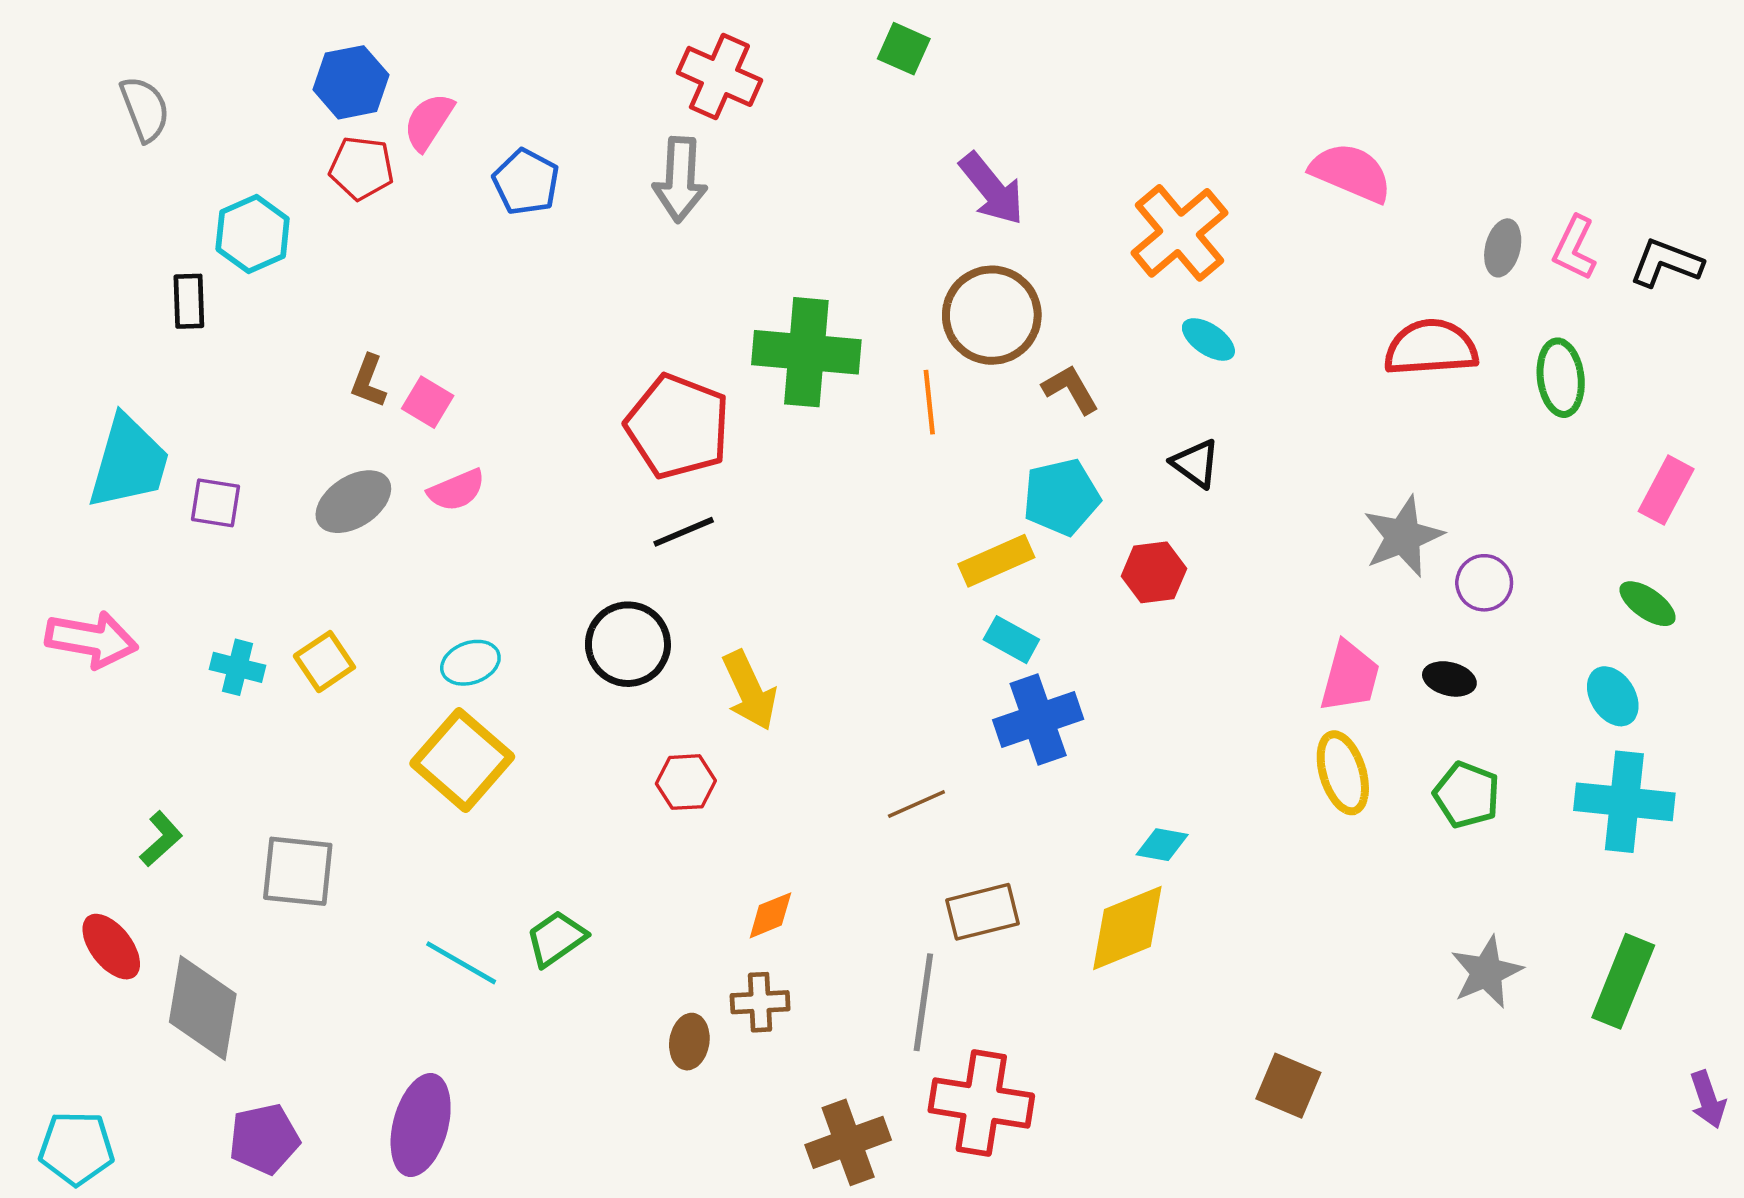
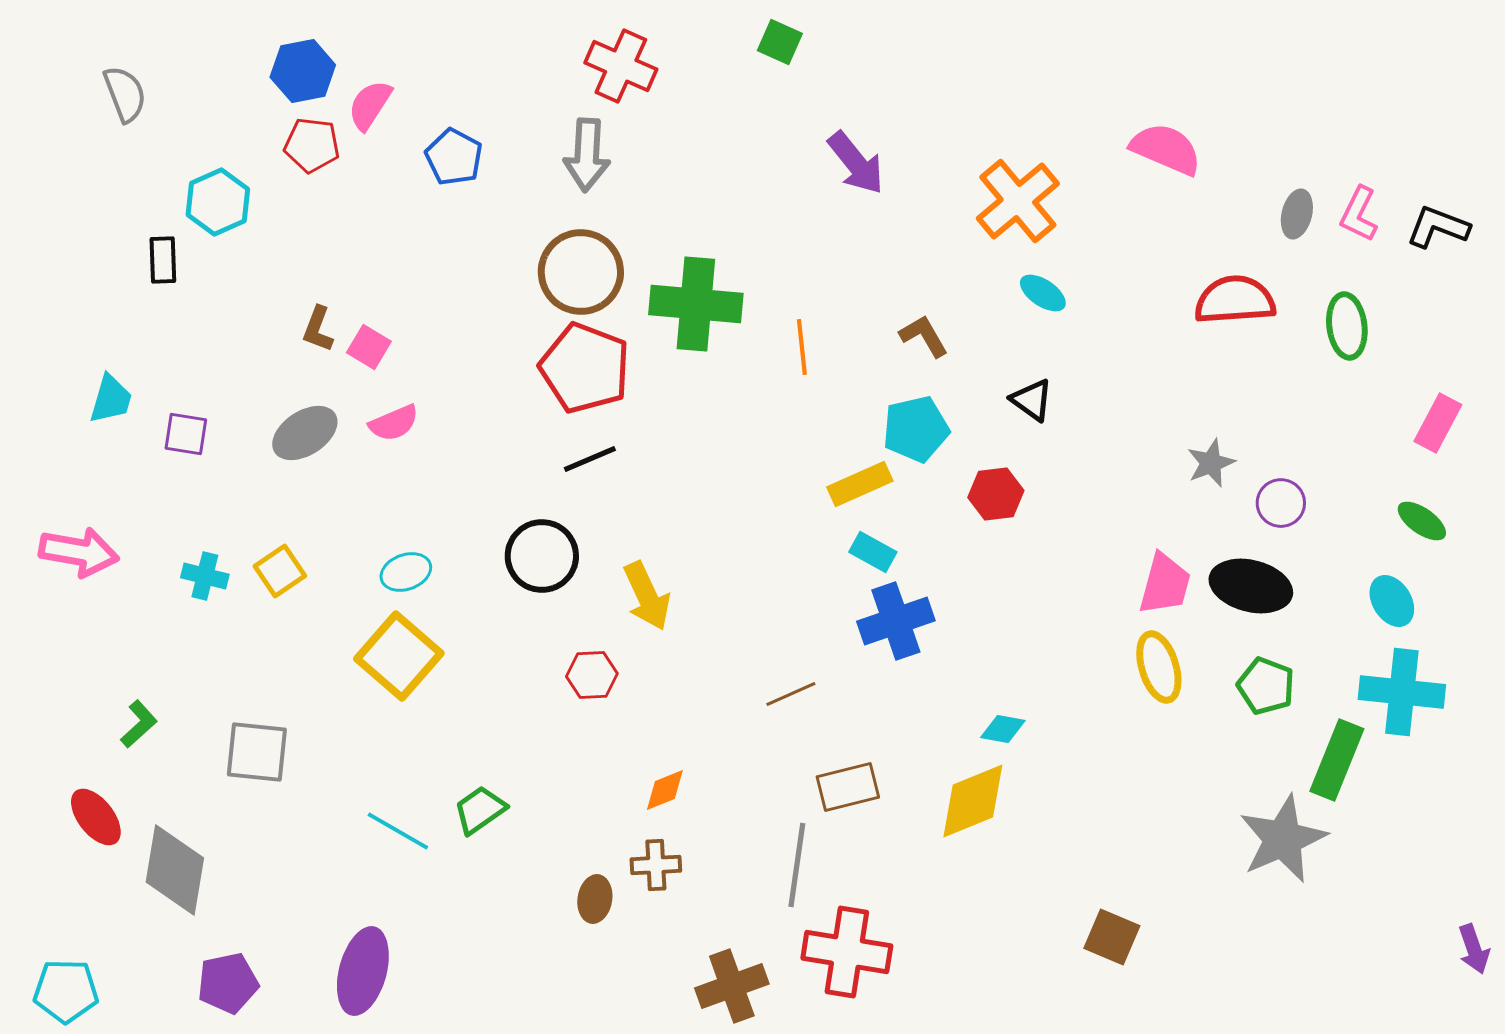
brown circle: (992, 315) -> (581, 272), moved
cyan trapezoid: (129, 462) -> (111, 399), size x0.6
gray star: (1403, 536) -> (1211, 463), size x0.7
black ellipse: (1449, 679) -> (1251, 586), size x1.8
gray star: (1486, 972) -> (1283, 839), size x1.4
green rectangle: (1623, 981) -> (1337, 760), moved

